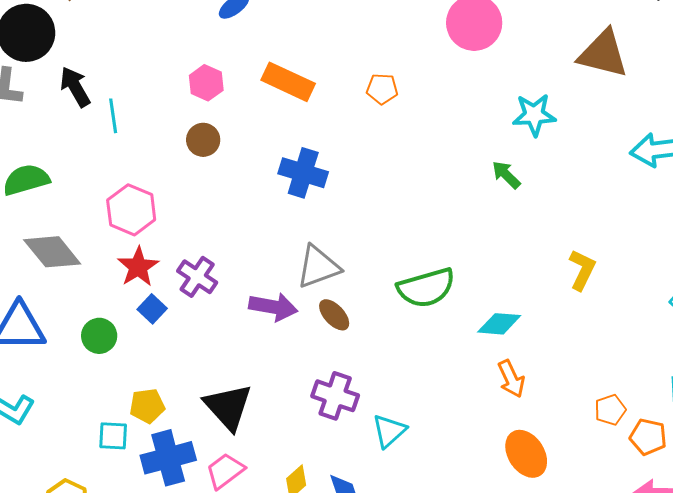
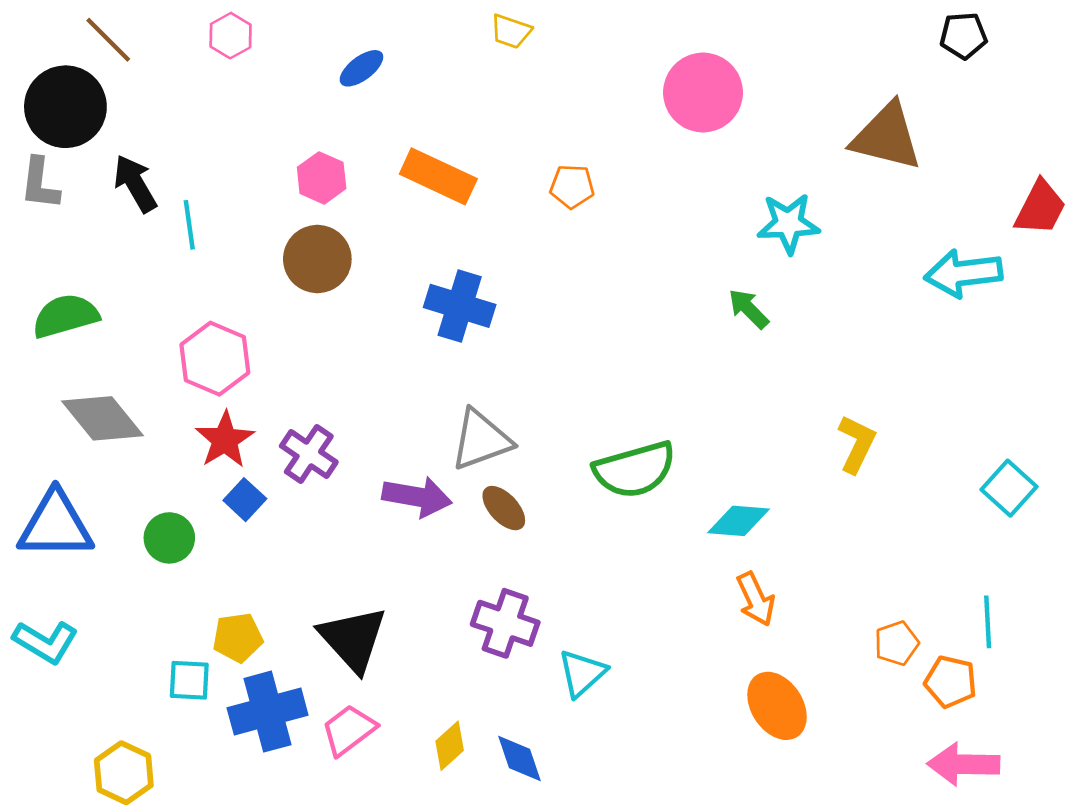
brown circle: (203, 140) -> (317, 259), size x1.4

